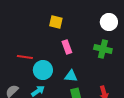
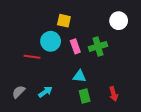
green cross: (103, 49) -> (98, 46), moved, turned -30
cyan circle: (43, 70) -> (51, 41), moved

